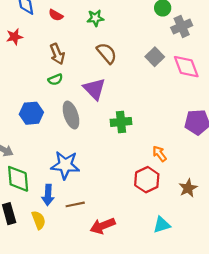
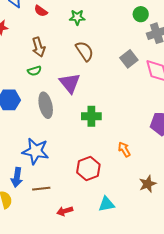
red hexagon: (147, 180) -> (88, 169), moved
cyan triangle: (162, 225) -> (107, 204), moved
red arrow: (103, 226) -> (65, 211), size x0.7

